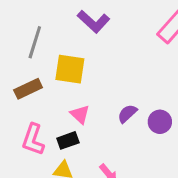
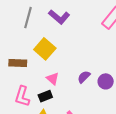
gray line: (35, 42) -> (28, 18), moved
yellow square: (70, 69) -> (45, 49), turned 35
brown rectangle: (28, 89) -> (18, 63), turned 30

